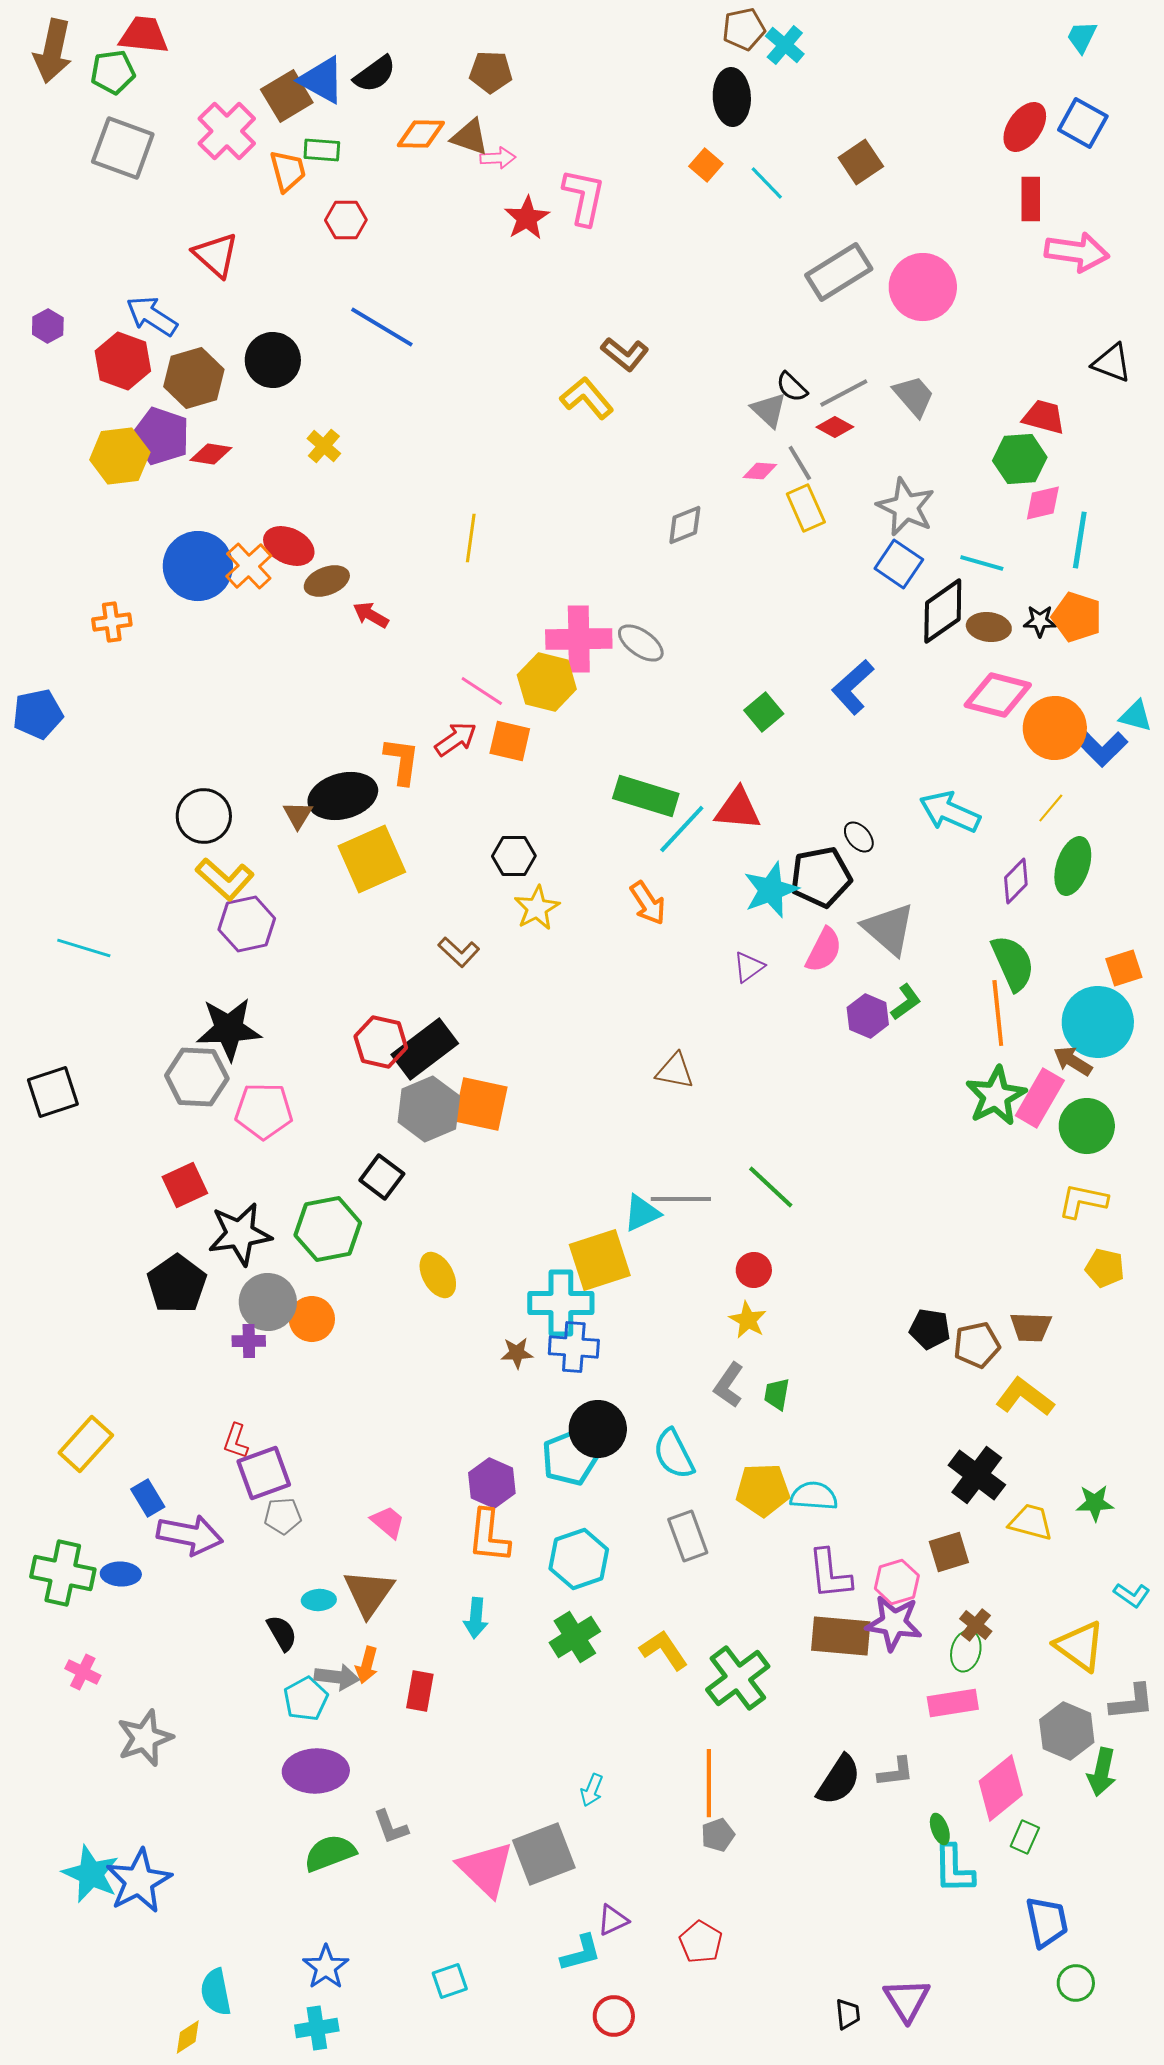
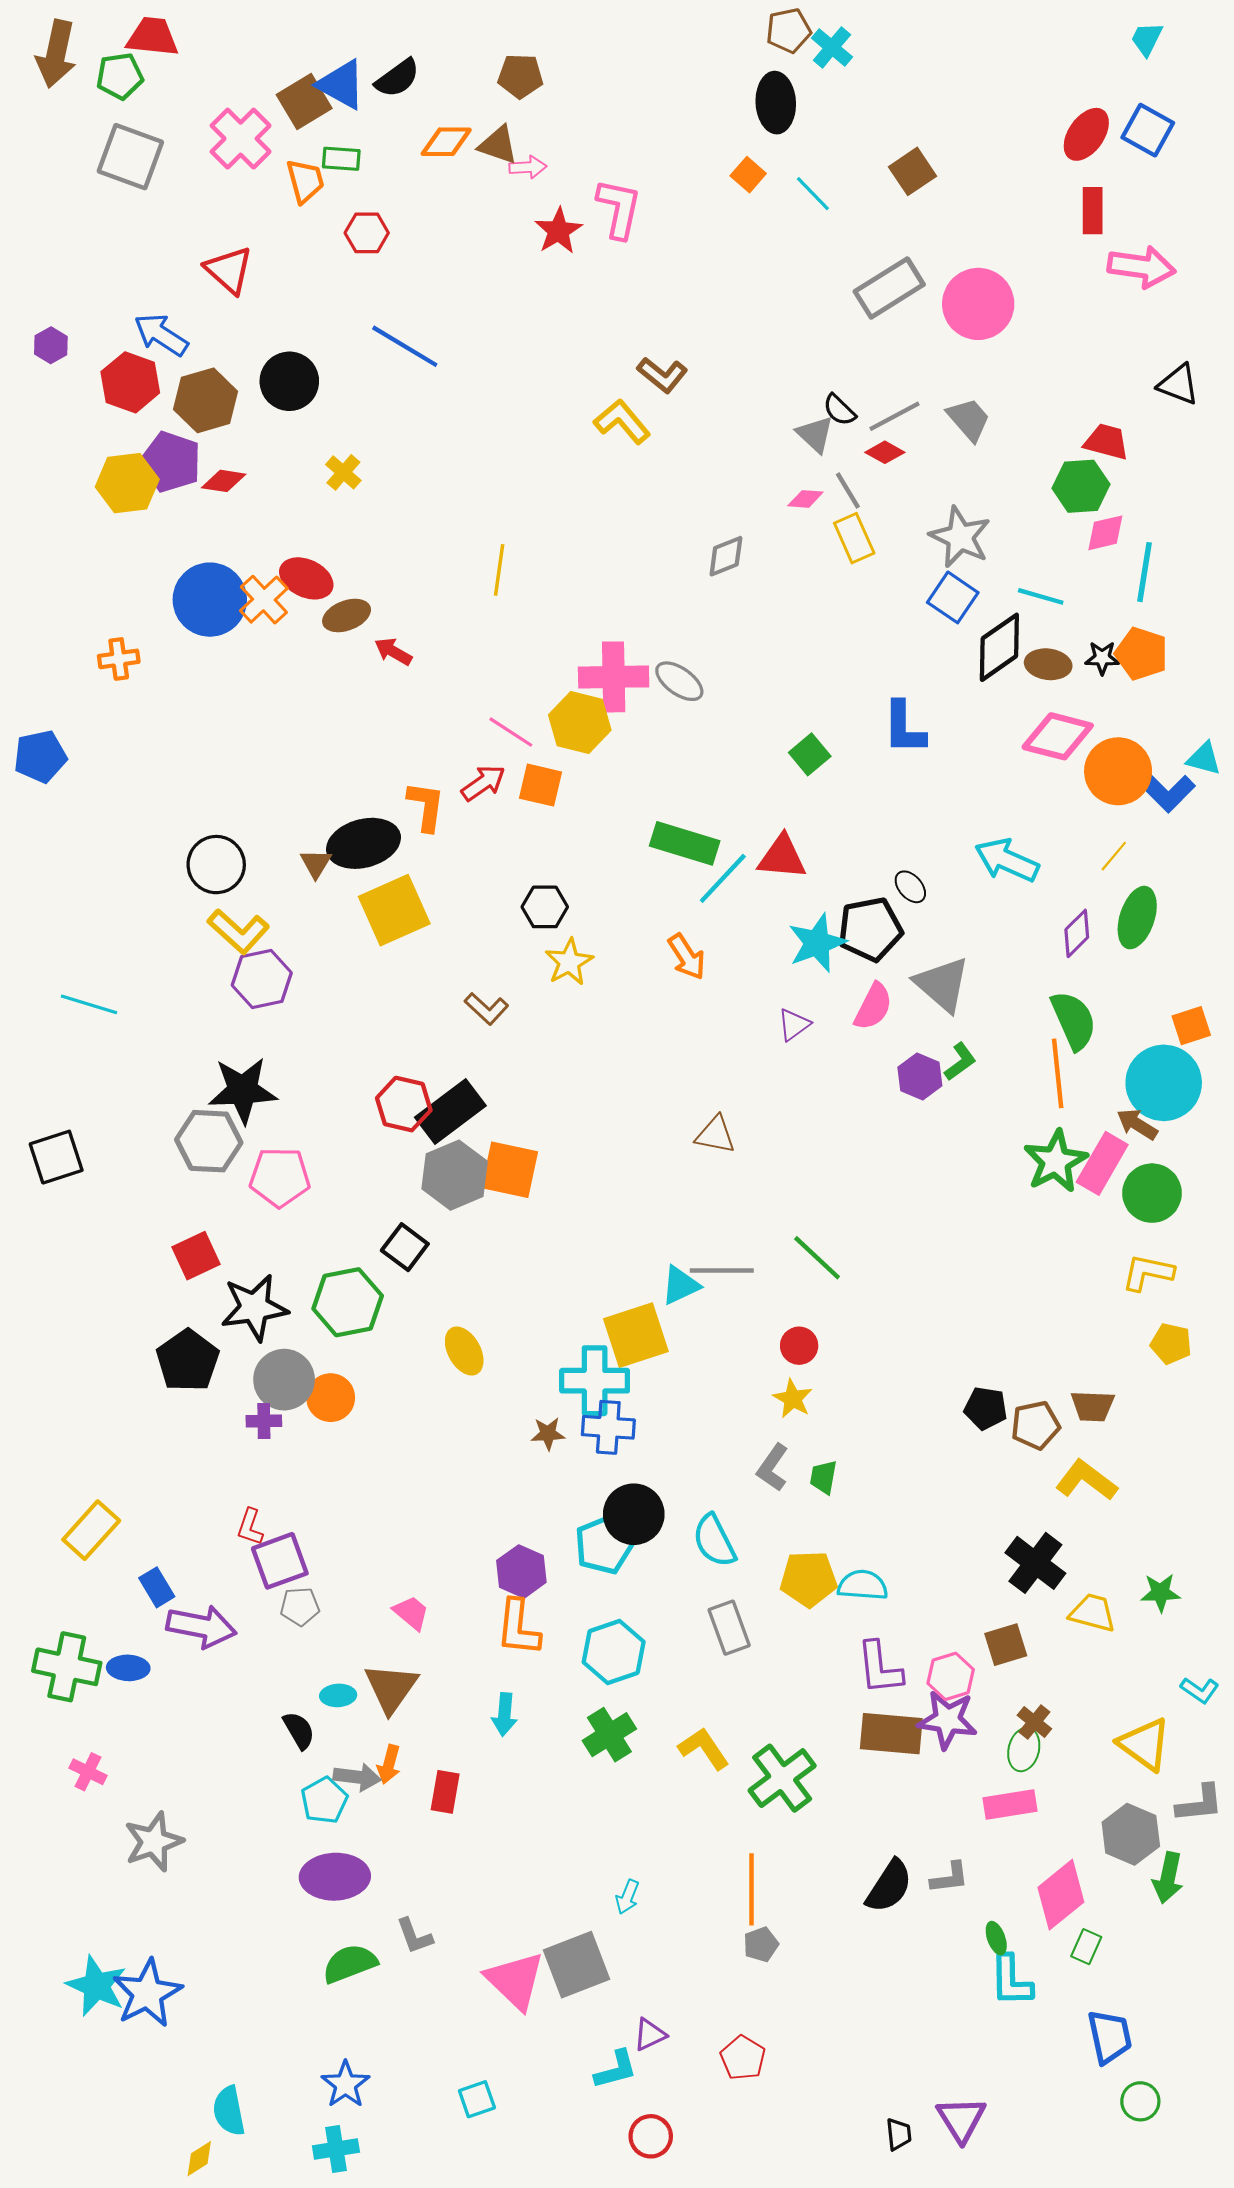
blue L-shape: (853, 687) -> (904, 728), turned -48

